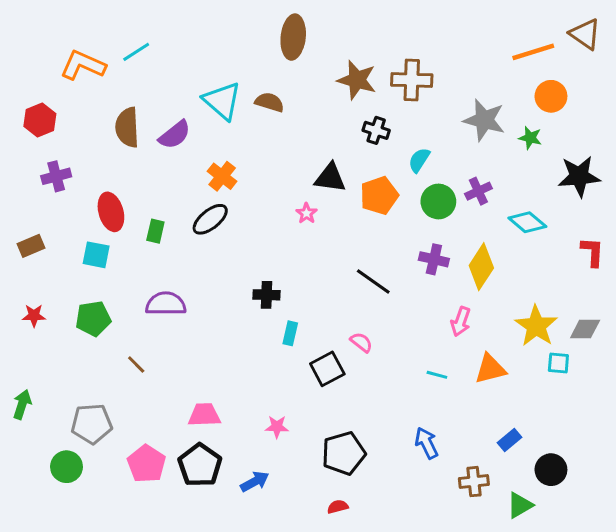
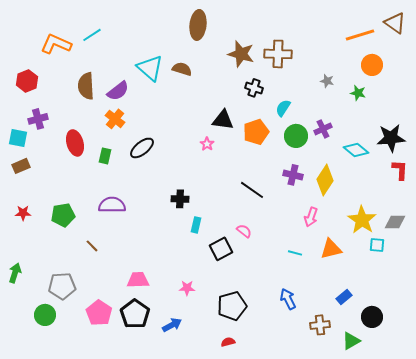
gray star: (484, 120) -> (327, 81), size x0.5
orange cross: (222, 176) -> (115, 119), moved
black star: (579, 176) -> (391, 138), moved
cyan square: (96, 255) -> (18, 138), moved

